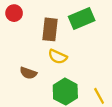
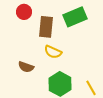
red circle: (14, 13) -> (24, 12), moved

